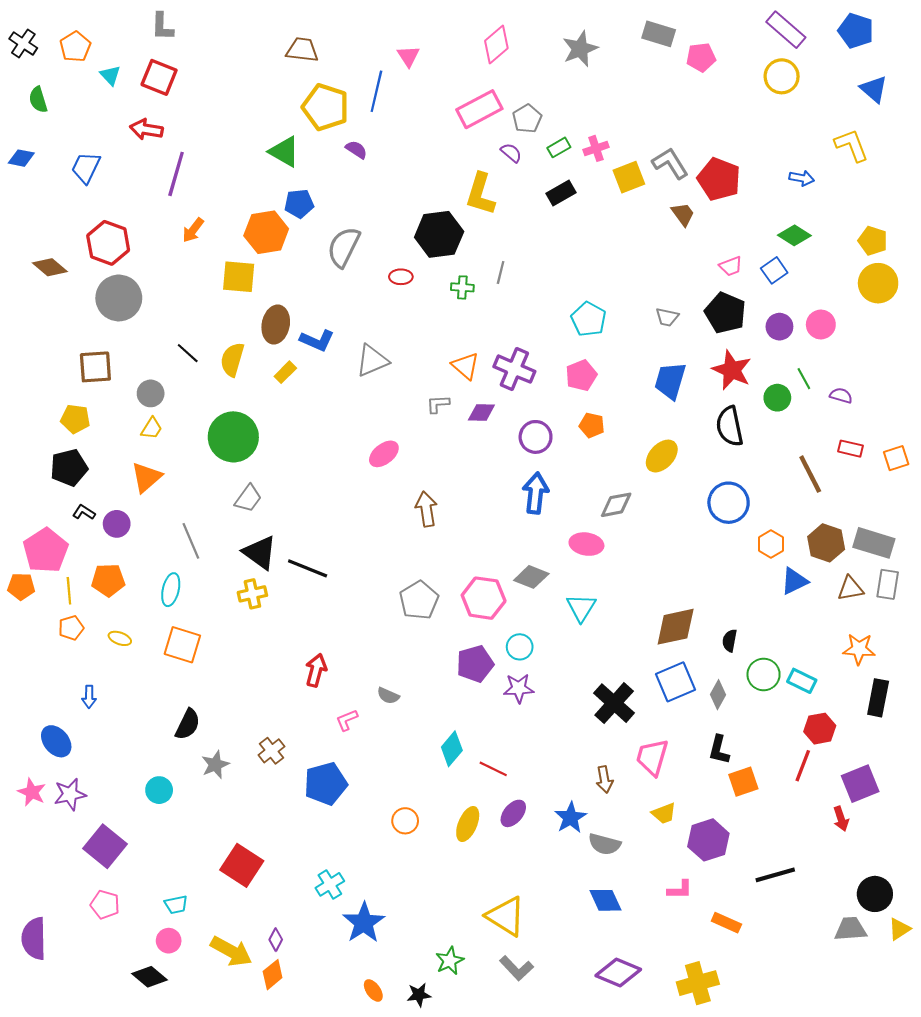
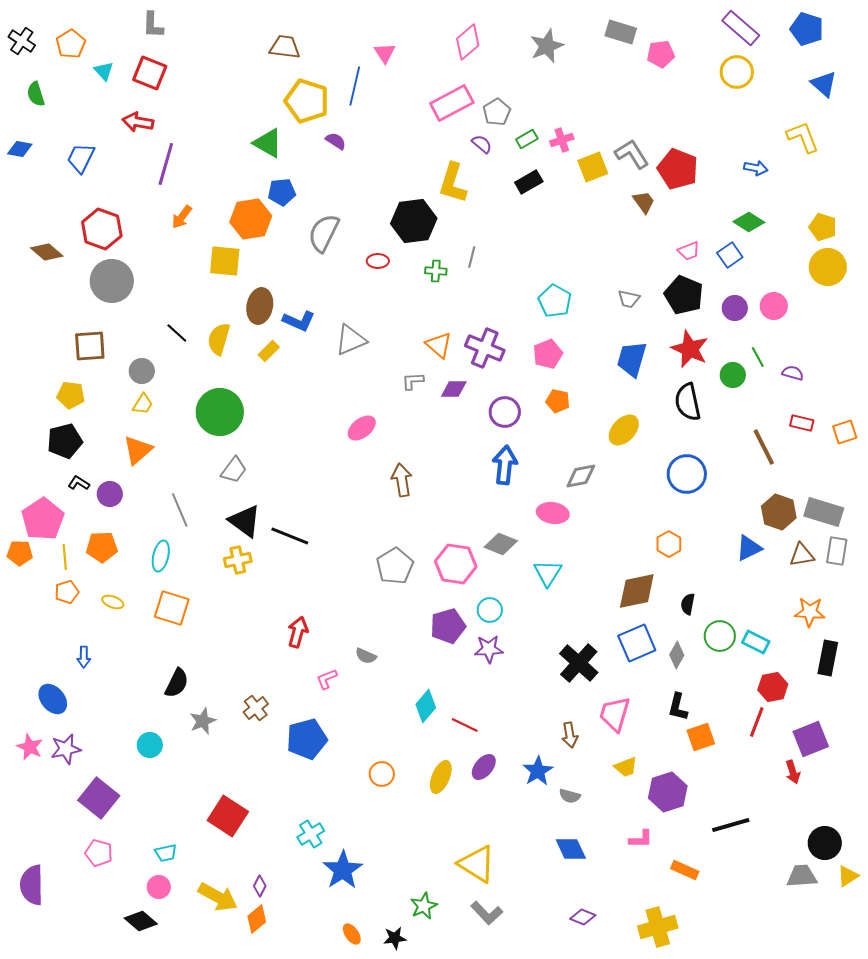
orange hexagon: (771, 544) -> (669, 544), moved
gray semicircle: (604, 844) -> (570, 796), size x0.7
purple diamond: (618, 972) -> (583, 917), size x0.6

